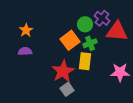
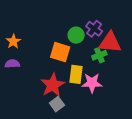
orange square: (70, 40) -> (60, 52), turned -36
green cross: (90, 43) -> (99, 55), moved
pink star: (120, 72) -> (92, 83), moved

